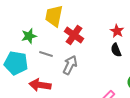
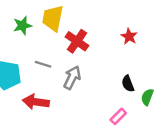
green star: (29, 36) -> (22, 26), moved
black semicircle: (116, 50) -> (128, 84), moved

